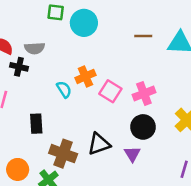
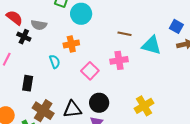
orange cross: (85, 76) -> (71, 44), moved
pink cross: (144, 94) -> (119, 60), moved
black circle: (143, 127) -> (99, 103), moved

